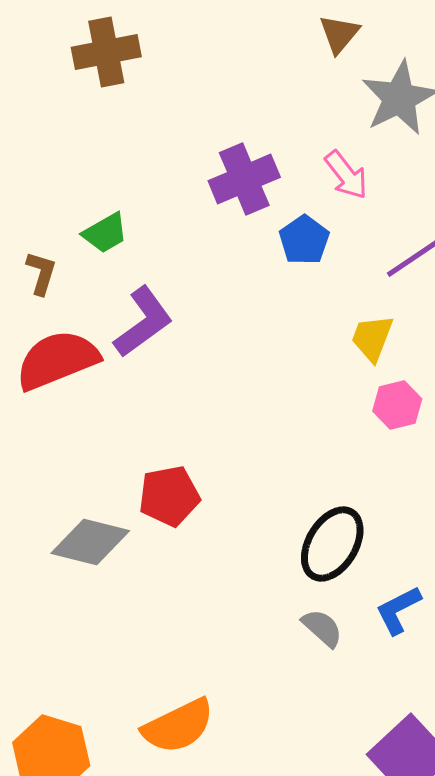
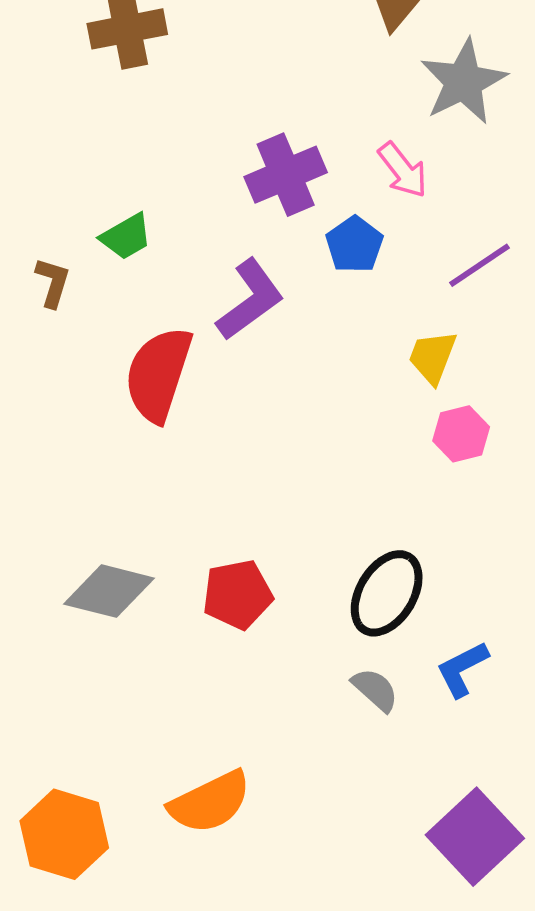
purple L-shape: (143, 322) -> (250, 300), moved
red semicircle: (57, 360) -> (158, 374), moved, turned -50
red pentagon: (169, 496) -> (237, 595), moved

